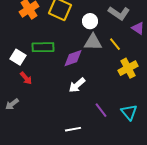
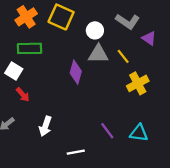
green rectangle: (43, 47) -> (30, 48), moved
purple diamond: (73, 58) -> (76, 72), turned -55
white arrow: (77, 85) -> (45, 126), moved, turned -30
cyan triangle: (129, 112) -> (139, 133), turned -42

